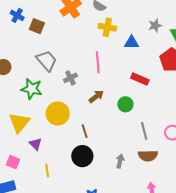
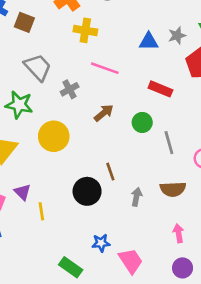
gray star: (155, 25) -> (177, 35), moved
yellow cross: (107, 27) -> (85, 30), moved
pink line: (98, 62) -> (105, 68), turned -65
brown line: (85, 131) -> (110, 172), moved
gray line: (144, 131) -> (169, 143), moved
purple triangle: (36, 144) -> (22, 192), moved

